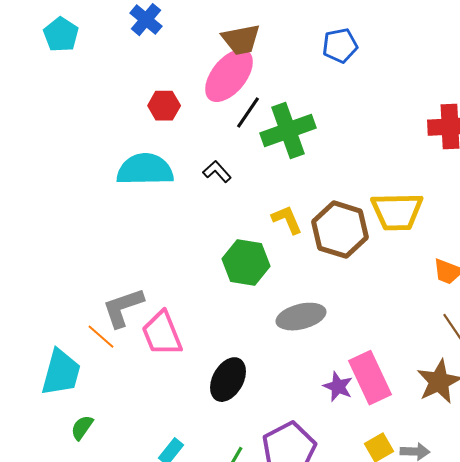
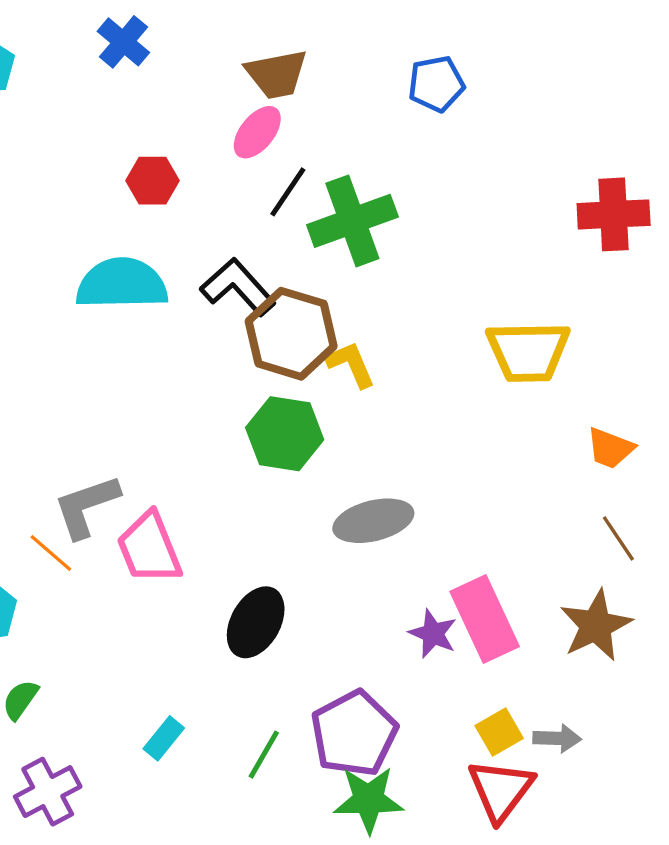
pink ellipse: (229, 76) -> (257, 132), size x0.6
black L-shape: (217, 172) -> (238, 287), size x1.6
brown hexagon: (340, 230) -> (291, 334), moved

